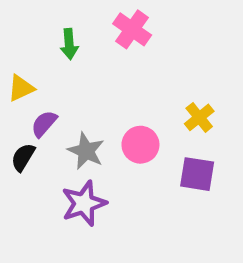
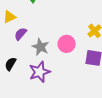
black semicircle: (23, 157) -> (11, 64), moved

